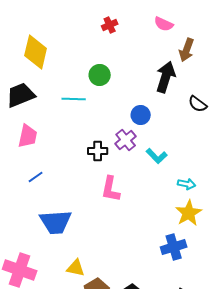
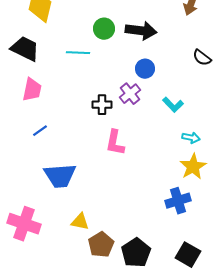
black arrow: (166, 77) -> (141, 31), moved, turned 80
black trapezoid: (21, 95) -> (25, 49), turned 48
cyan L-shape: (157, 156) -> (173, 105), moved

